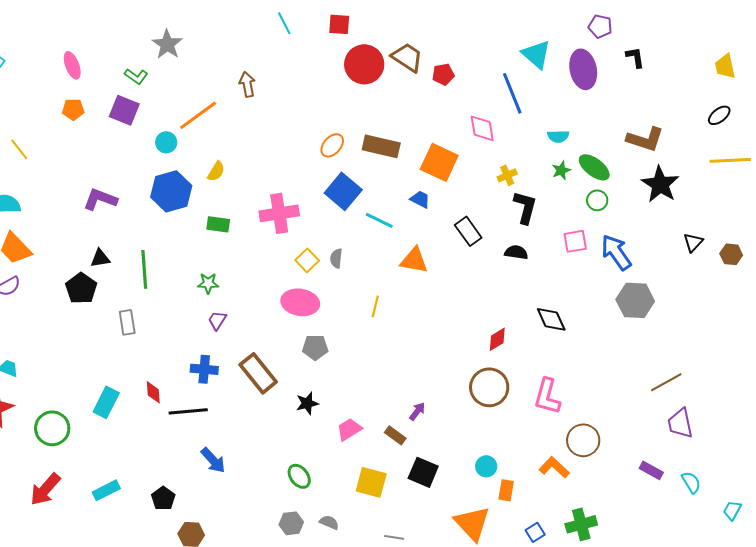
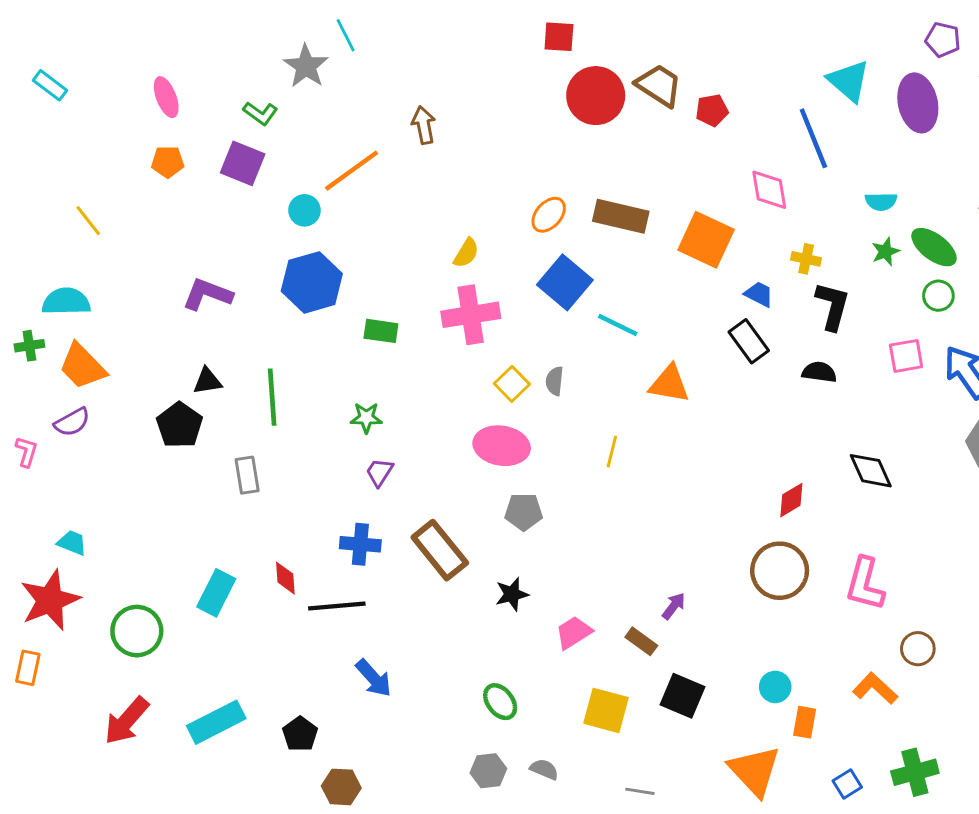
cyan line: (284, 23) -> (346, 35), moved
yellow semicircle: (216, 171) -> (466, 253), moved
yellow cross: (507, 175) -> (806, 259), turned 36
blue trapezoid: (420, 199) -> (759, 294), moved
brown circle: (583, 440) -> (918, 649), size x0.7
cyan rectangle: (106, 490) -> (216, 722), size x1.4

